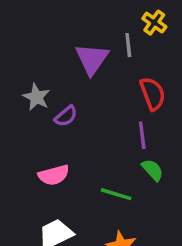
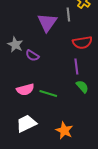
red semicircle: (153, 94) -> (82, 43), turned 102
purple semicircle: (66, 116) -> (32, 56), turned 72
green line: (116, 194) -> (48, 94), moved

